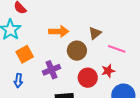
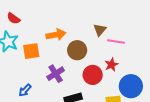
brown triangle: (95, 33) -> (100, 30), moved
orange square: (25, 54) -> (31, 51), moved, turned 30
blue arrow: (18, 81) -> (25, 90), turned 48

